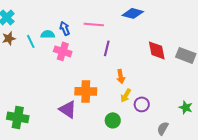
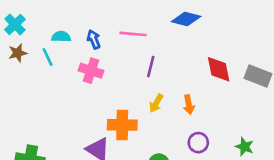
cyan semicircle: (48, 34) -> (61, 37), moved
orange arrow: (121, 76) -> (189, 105), moved
yellow arrow: (126, 95) -> (156, 103), moved
green star: (186, 107) -> (244, 147), moved

